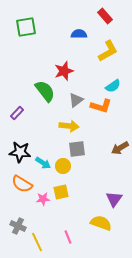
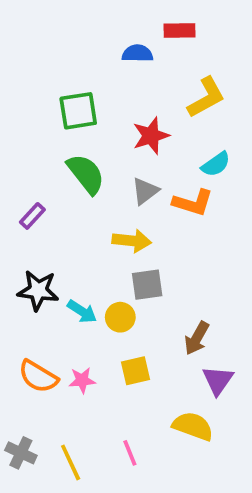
red rectangle: (105, 16) -> (180, 31), moved, turned -49
green square: (26, 27) -> (78, 111), moved
blue semicircle: (79, 34) -> (137, 53), moved
red star: (64, 71) -> (151, 136), moved
brown arrow: (120, 148) -> (197, 338), moved, turned -30
orange semicircle: (22, 184) -> (38, 376), moved
yellow square: (61, 192) -> (136, 371), moved
gray cross: (18, 226) -> (21, 453), moved

